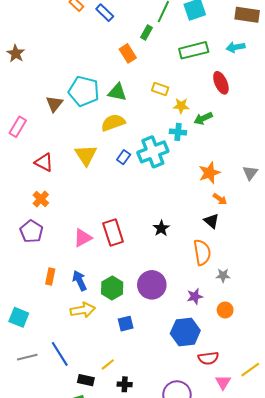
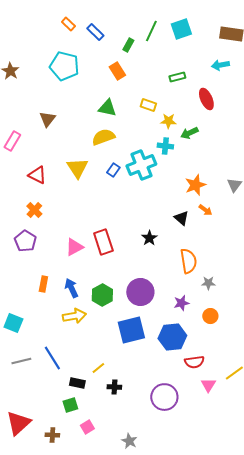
green rectangle: (147, 33) -> (128, 45), moved
green rectangle: (194, 50) -> (177, 77), moved, size x0.6
cyan pentagon: (84, 91) -> (64, 66), moved
black triangle: (211, 221) -> (181, 218), moved
blue square: (126, 324) -> (131, 330), moved, size x1.8

